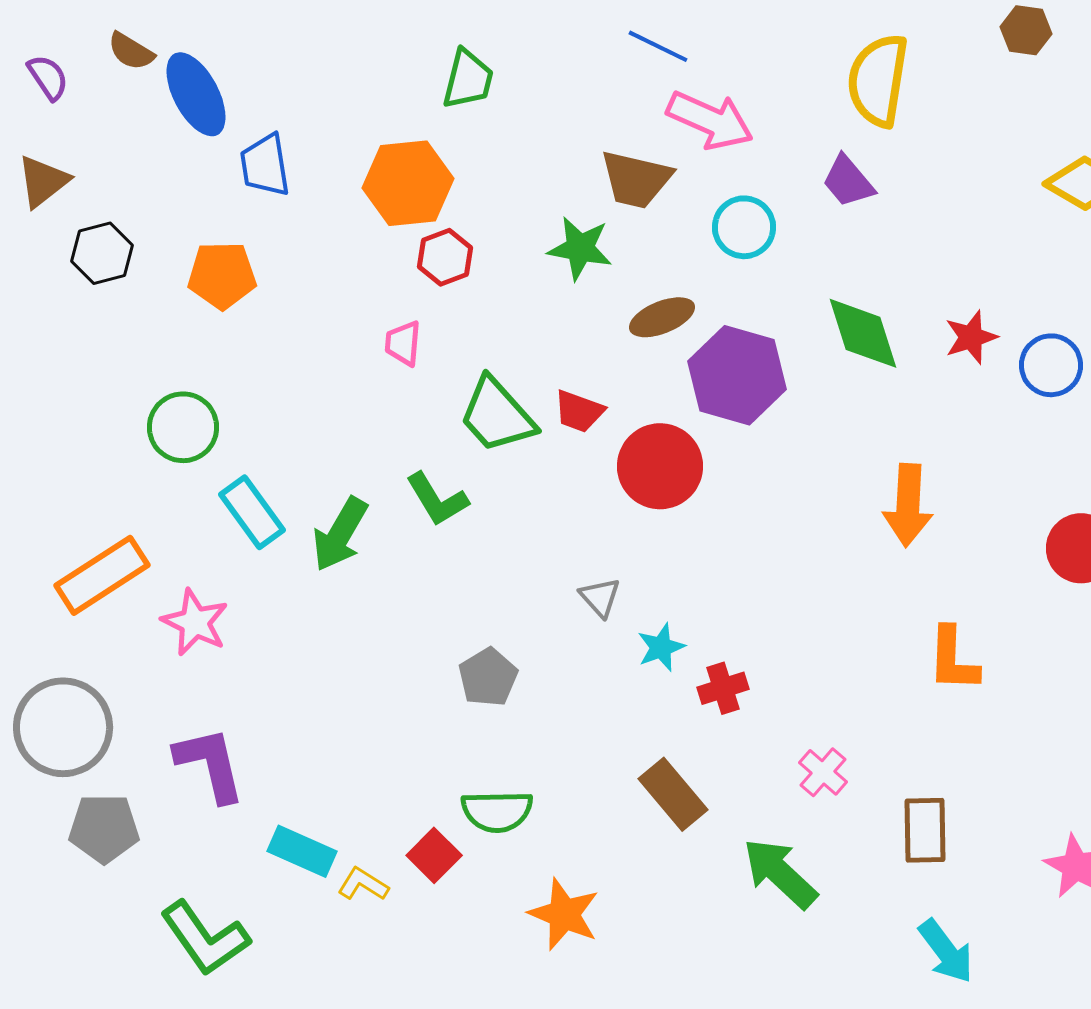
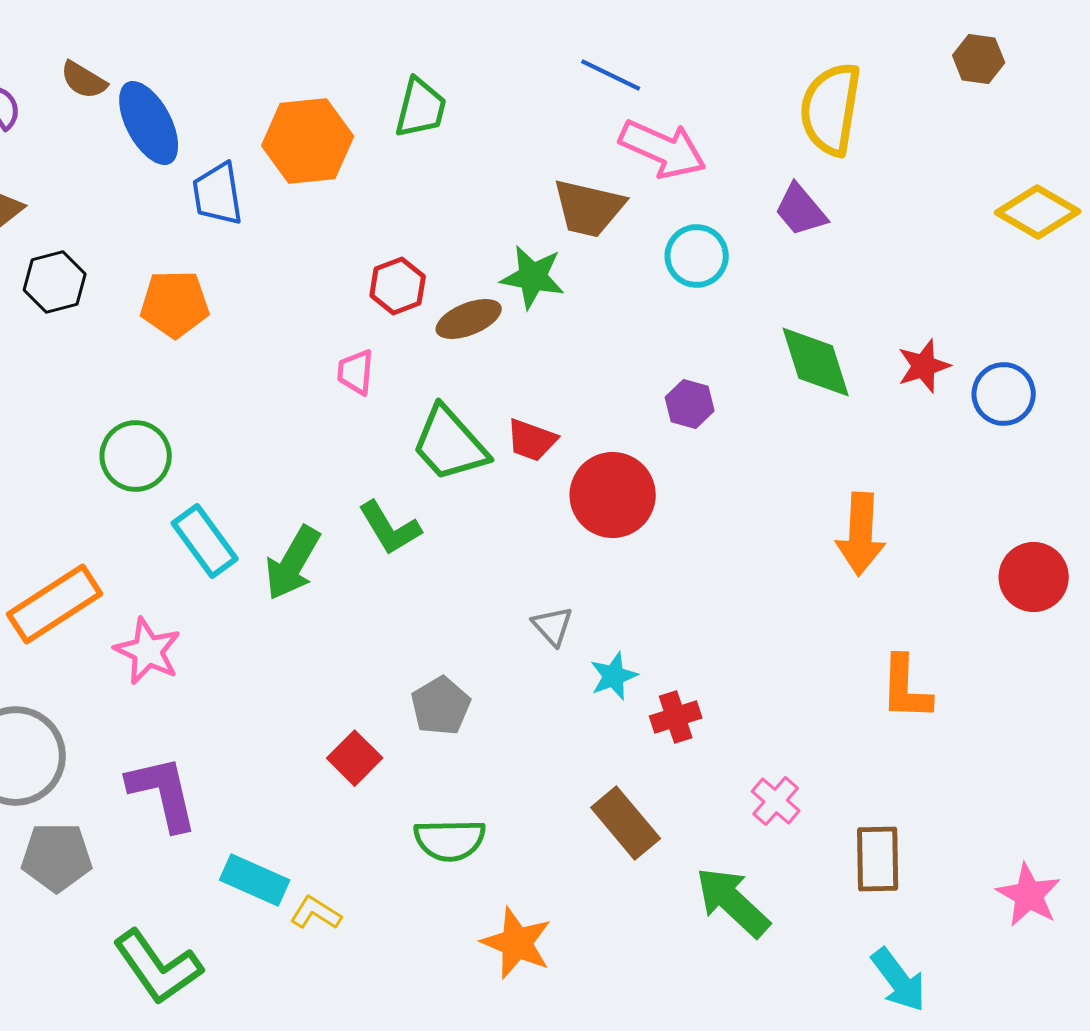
orange hexagon: (408, 183) -> (308, 141), moved
brown ellipse: (662, 317) -> (469, 319), moved
purple hexagon: (737, 375) -> (690, 404), size x0.5
red square: (434, 855) -> (355, 758), moved

